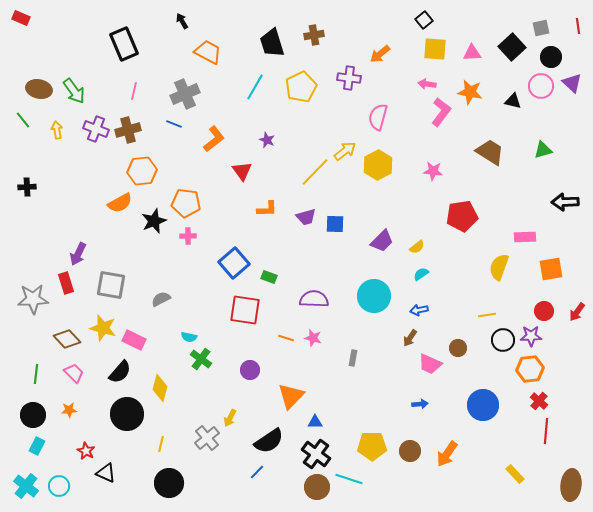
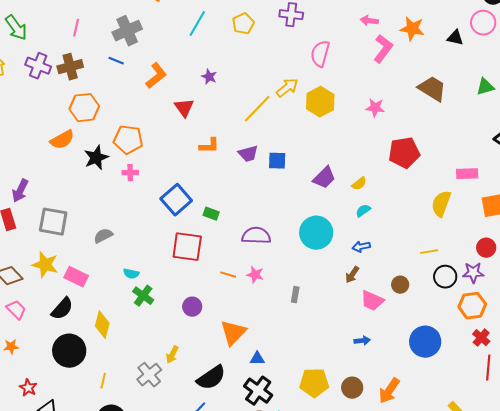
yellow pentagon: (301, 87) -> (243, 24), size x0.7

